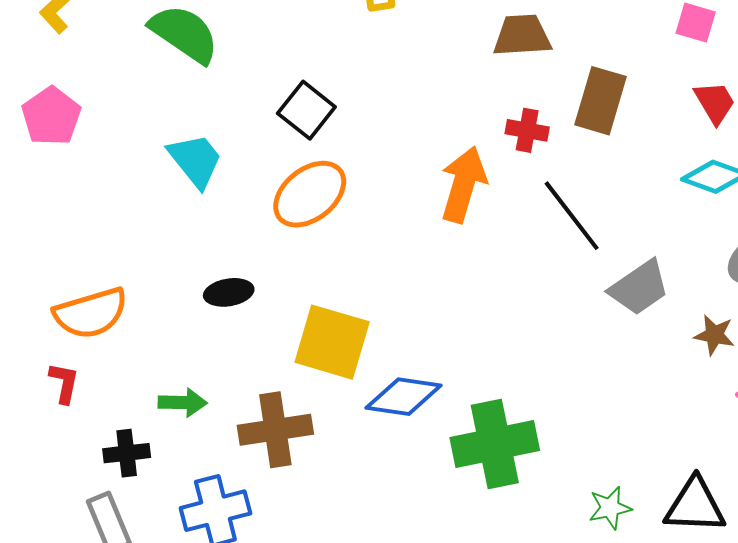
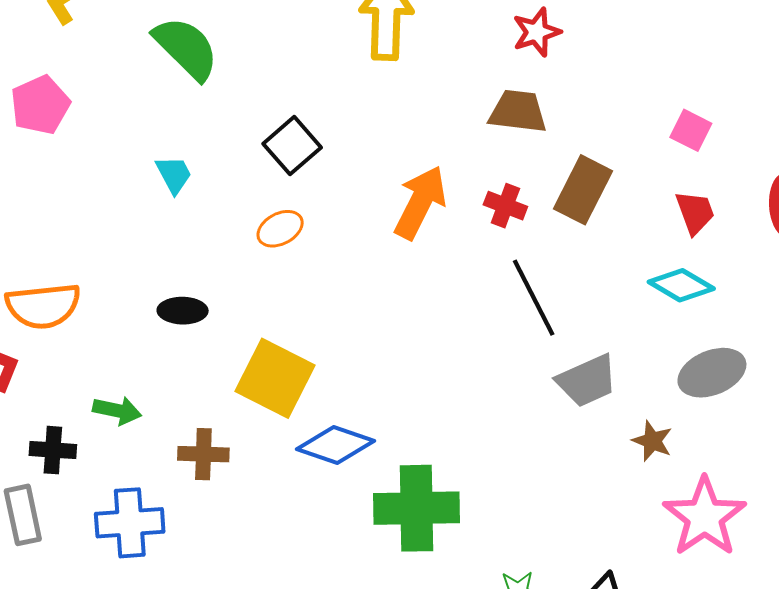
cyan trapezoid: (195, 160) -> (174, 175), size x0.7
orange arrow: (463, 184) -> (420, 202), moved
orange ellipse: (310, 194) -> (280, 229), size x0.6
brown cross: (275, 430) -> (203, 454), size x0.7

